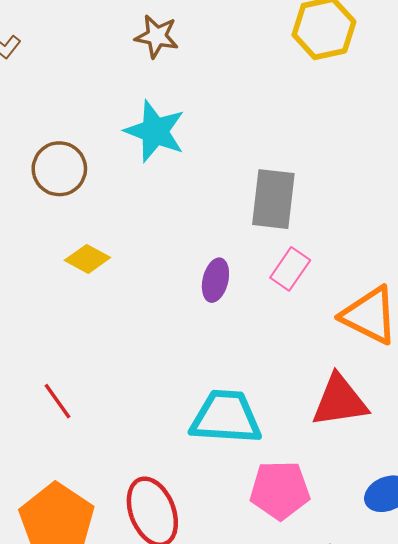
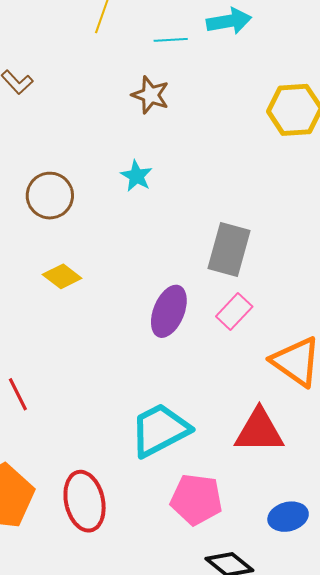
cyan star: (155, 131) -> (137, 176), size x0.6
purple ellipse: (215, 280) -> (169, 311), size x1.4
cyan trapezoid: (226, 417) -> (160, 430), turned -40

